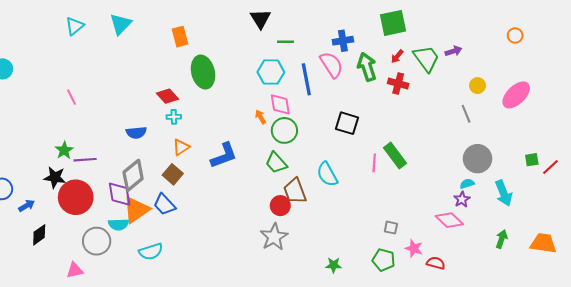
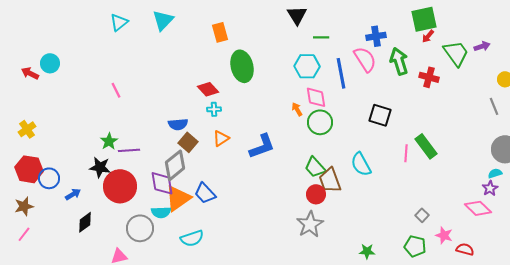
red arrow: (397, 56) -> (428, 36), moved
green trapezoid: (276, 163) -> (315, 167), moved
brown square: (173, 174) -> (188, 142), moved
gray square: (391, 228) -> (422, 215), turned 32

